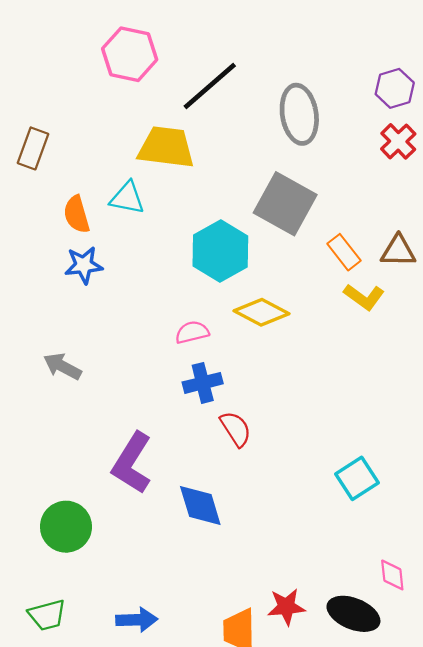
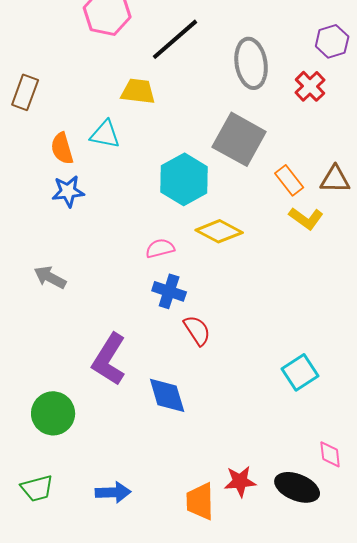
red cross: (398, 141) -> (310, 86), moved
yellow trapezoid: (166, 147) -> (138, 91), size x0.7
blue cross: (203, 383) -> (169, 291), turned 32

